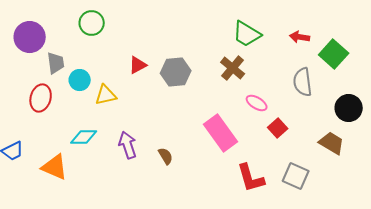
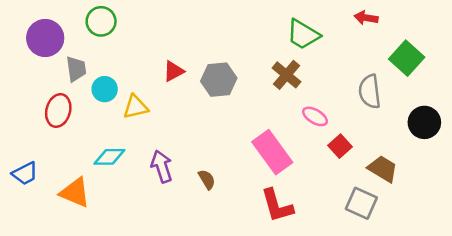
green circle: (92, 23) -> (101, 21), moved
red arrow: (300, 37) -> (366, 18), moved
brown trapezoid: (332, 143) -> (383, 169), moved
red L-shape: (251, 178) -> (277, 206), moved

